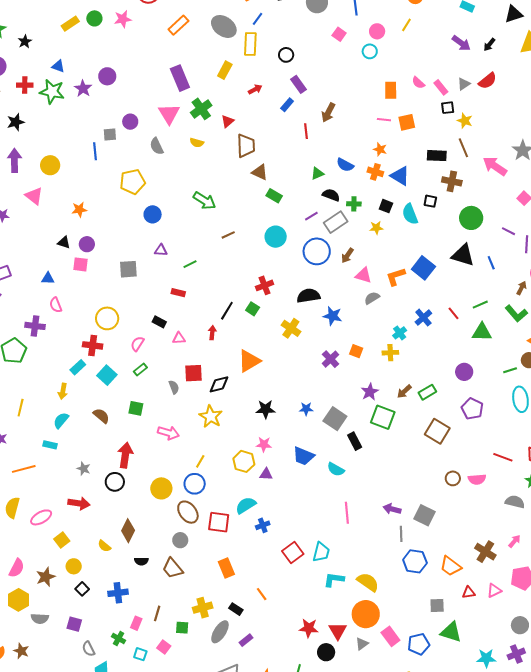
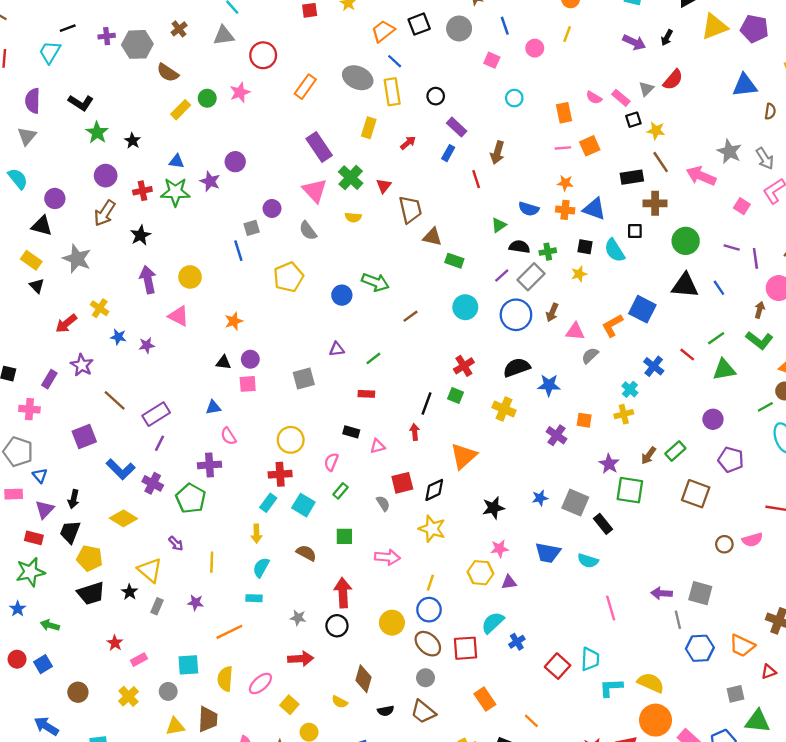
blue line: (258, 19) -> (395, 61), turned -72
cyan circle: (370, 51) -> (514, 98), moved
blue circle: (153, 214) -> (342, 295), moved

